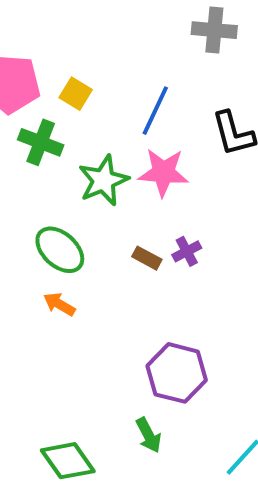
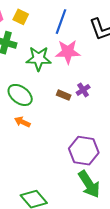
green star: (104, 180) -> (39, 59), turned 30
green arrow: (149, 435) -> (89, 184), moved, size x1.6

